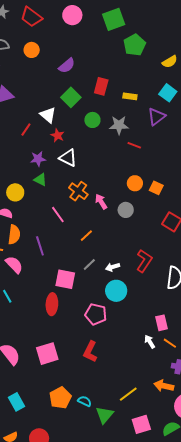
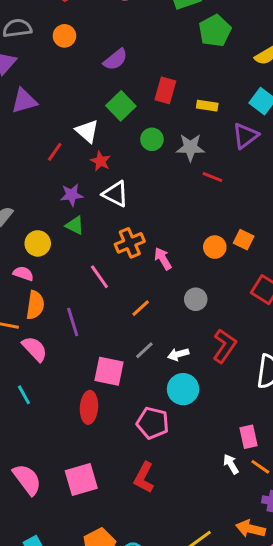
orange circle: (135, 183) -> (215, 247), moved
orange cross: (78, 191) -> (130, 243), turned 30
gray circle: (126, 210) -> (196, 299), moved

